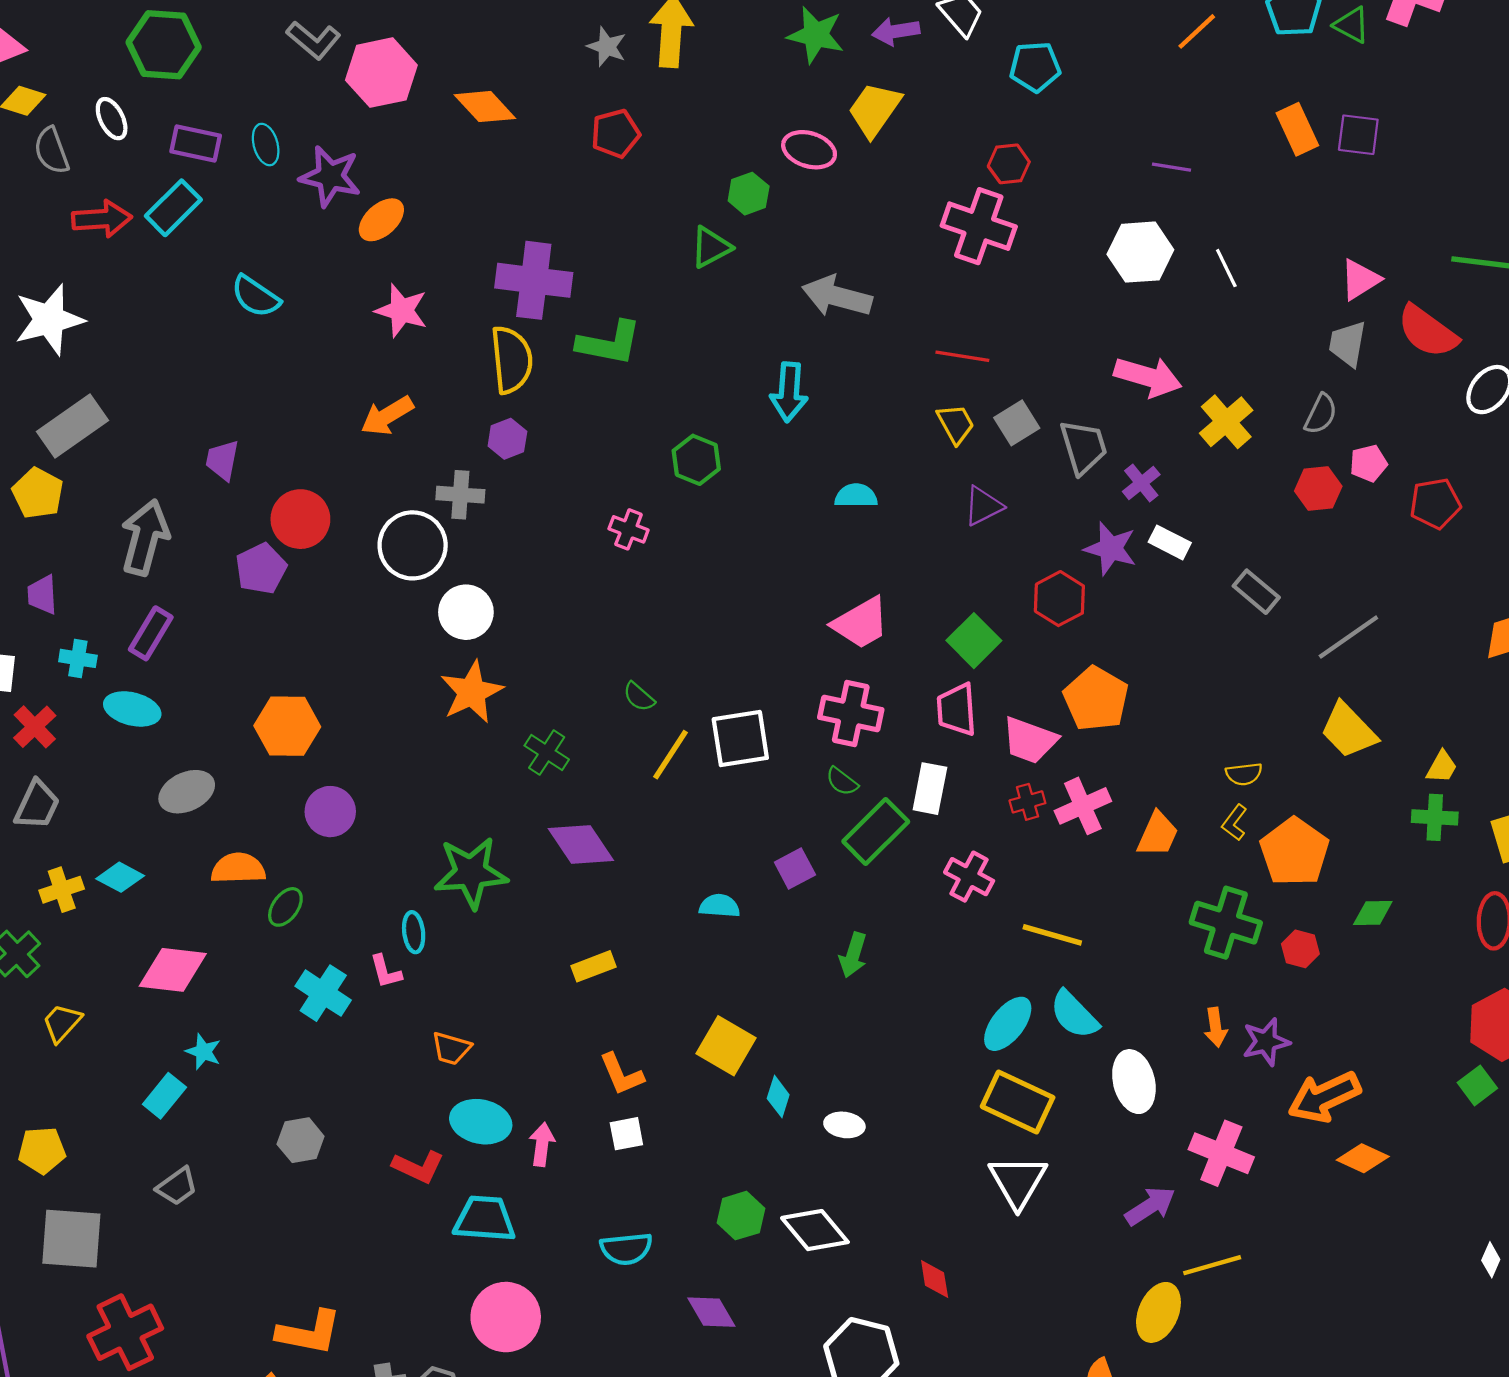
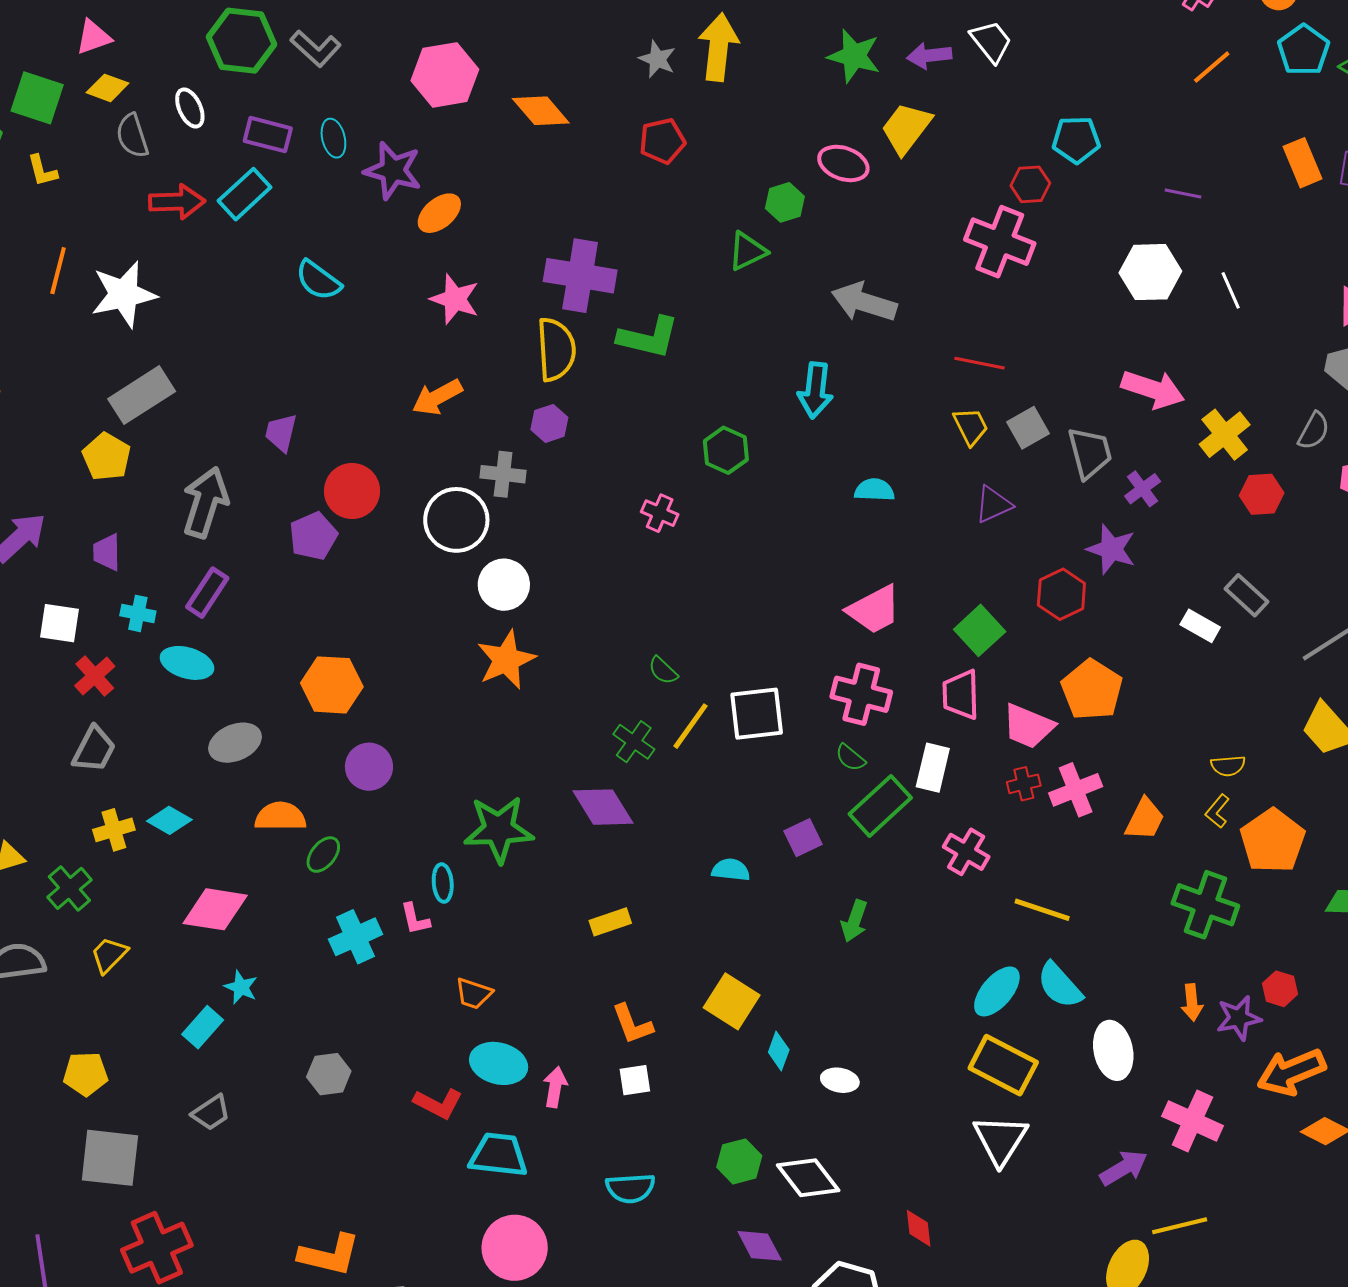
gray L-shape: (313, 40) -> (316, 48), moved
cyan pentagon: (1035, 67) -> (1076, 140), moved
red hexagon: (1318, 489) -> (1262, 494), moved
white rectangle: (1170, 542) -> (1200, 626), moved
green cross: (547, 752) -> (634, 742), moved
red hexagon: (1300, 949) -> (1280, 989), moved
cyan cross: (323, 993) -> (356, 937), turned 30
purple diamond: (711, 1312) -> (760, 1246), moved

